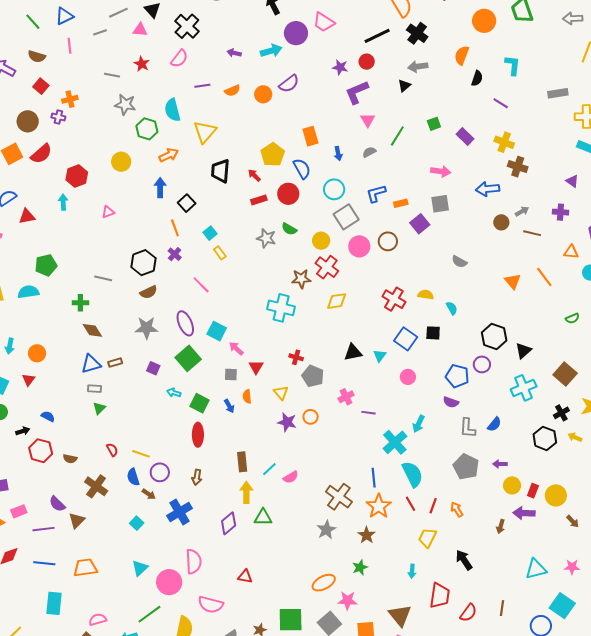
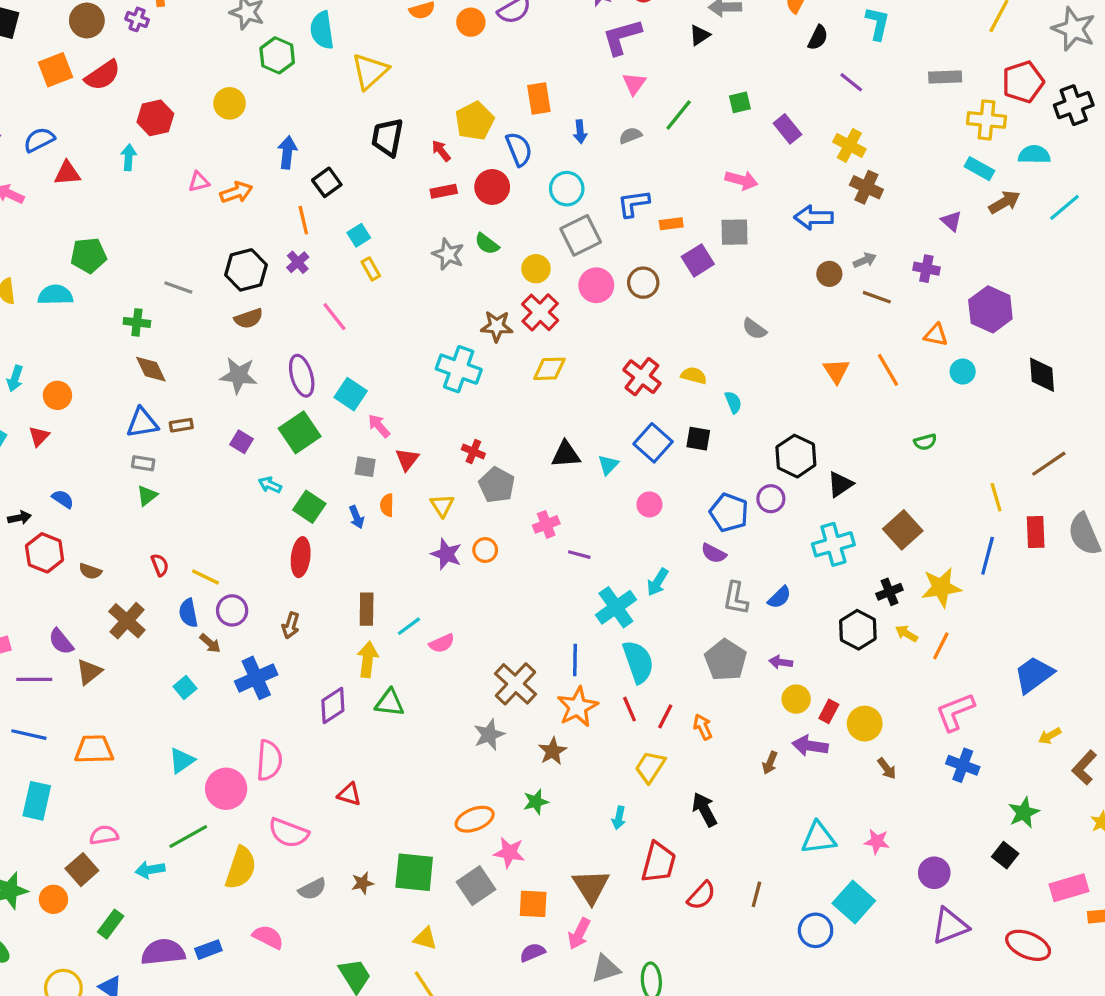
orange arrow: (169, 155) -> (236, 192), moved

